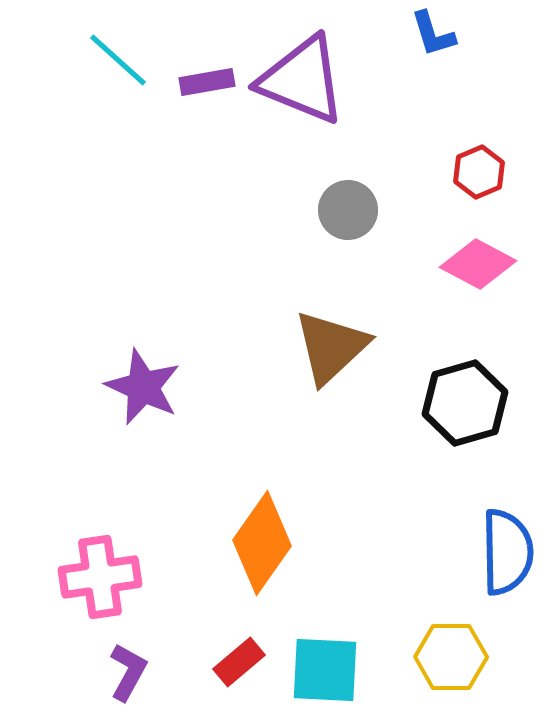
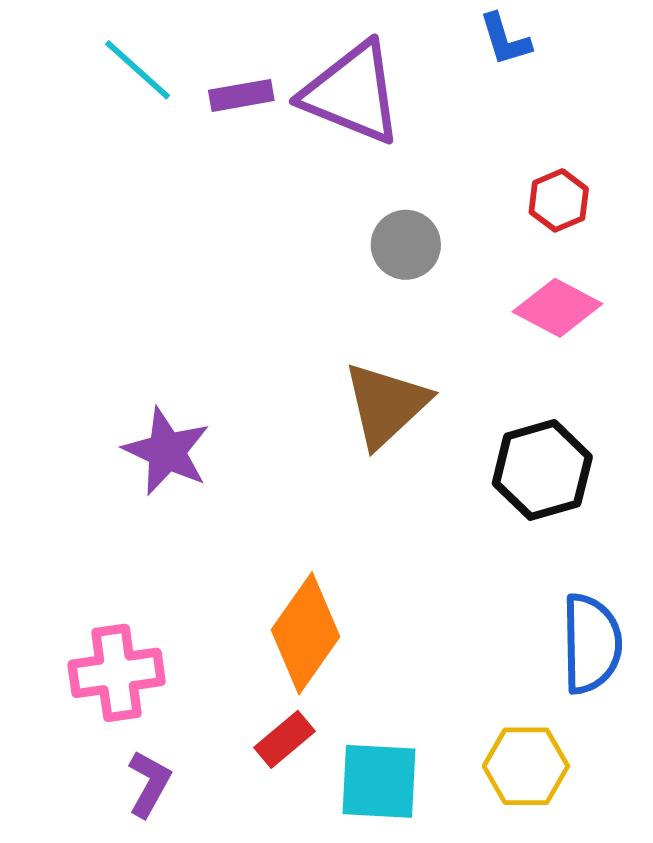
red rectangle: (239, 662) -> (285, 739), moved

